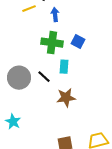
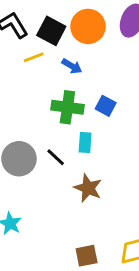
blue arrow: (55, 15) -> (72, 66), turned 128
brown star: (66, 98) -> (88, 188), turned 30

